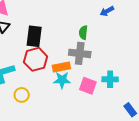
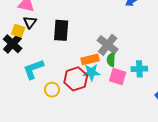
green semicircle: (83, 33) -> (111, 60), moved
gray cross: (80, 53) -> (108, 45), turned 35
red hexagon: (36, 59) -> (76, 79), moved

